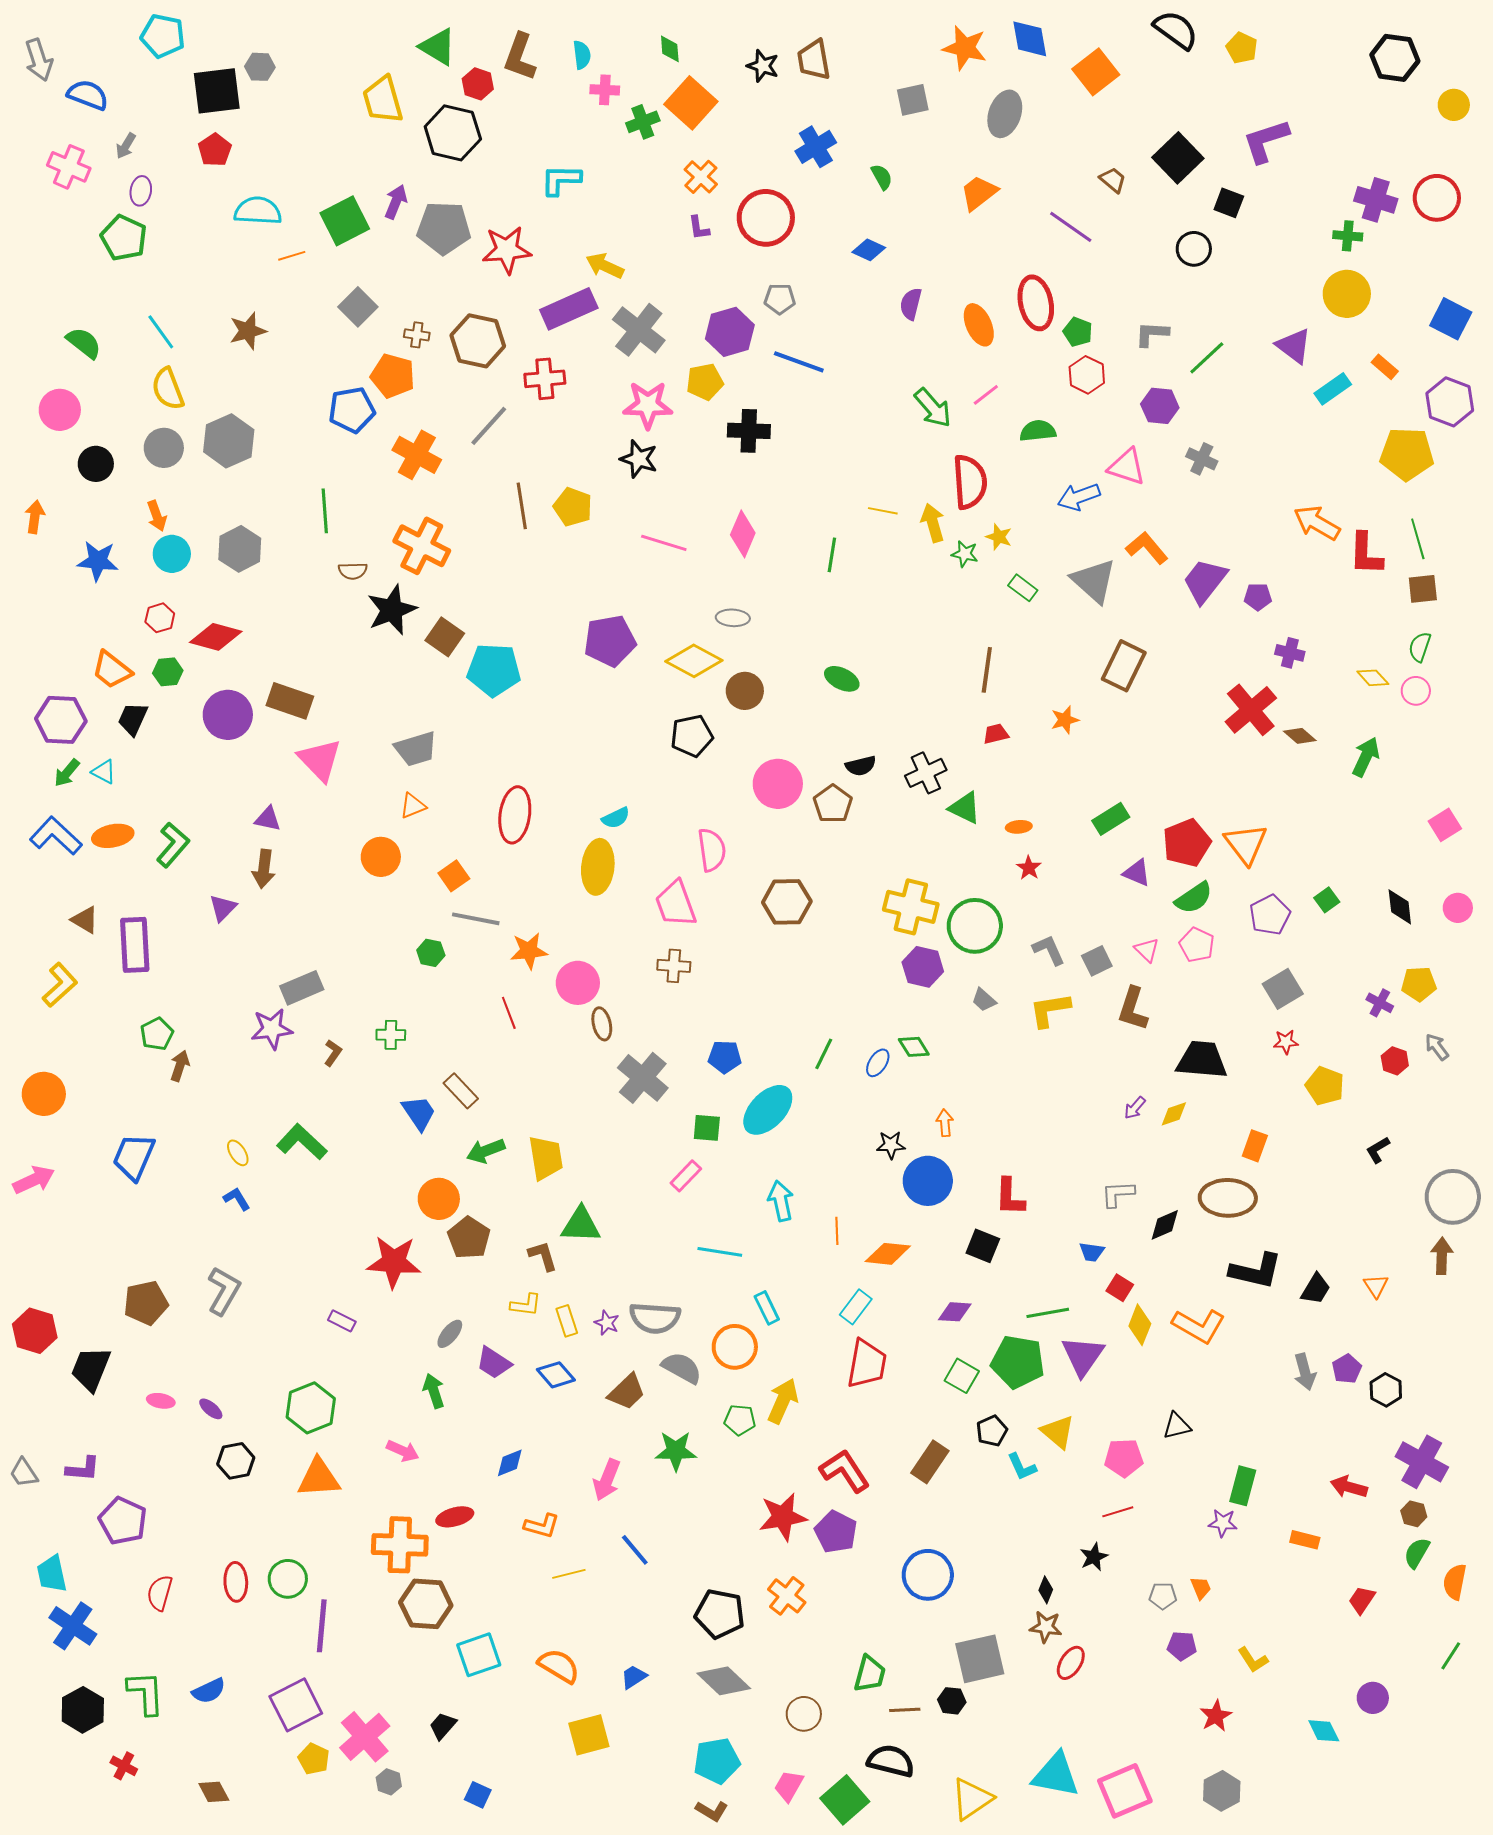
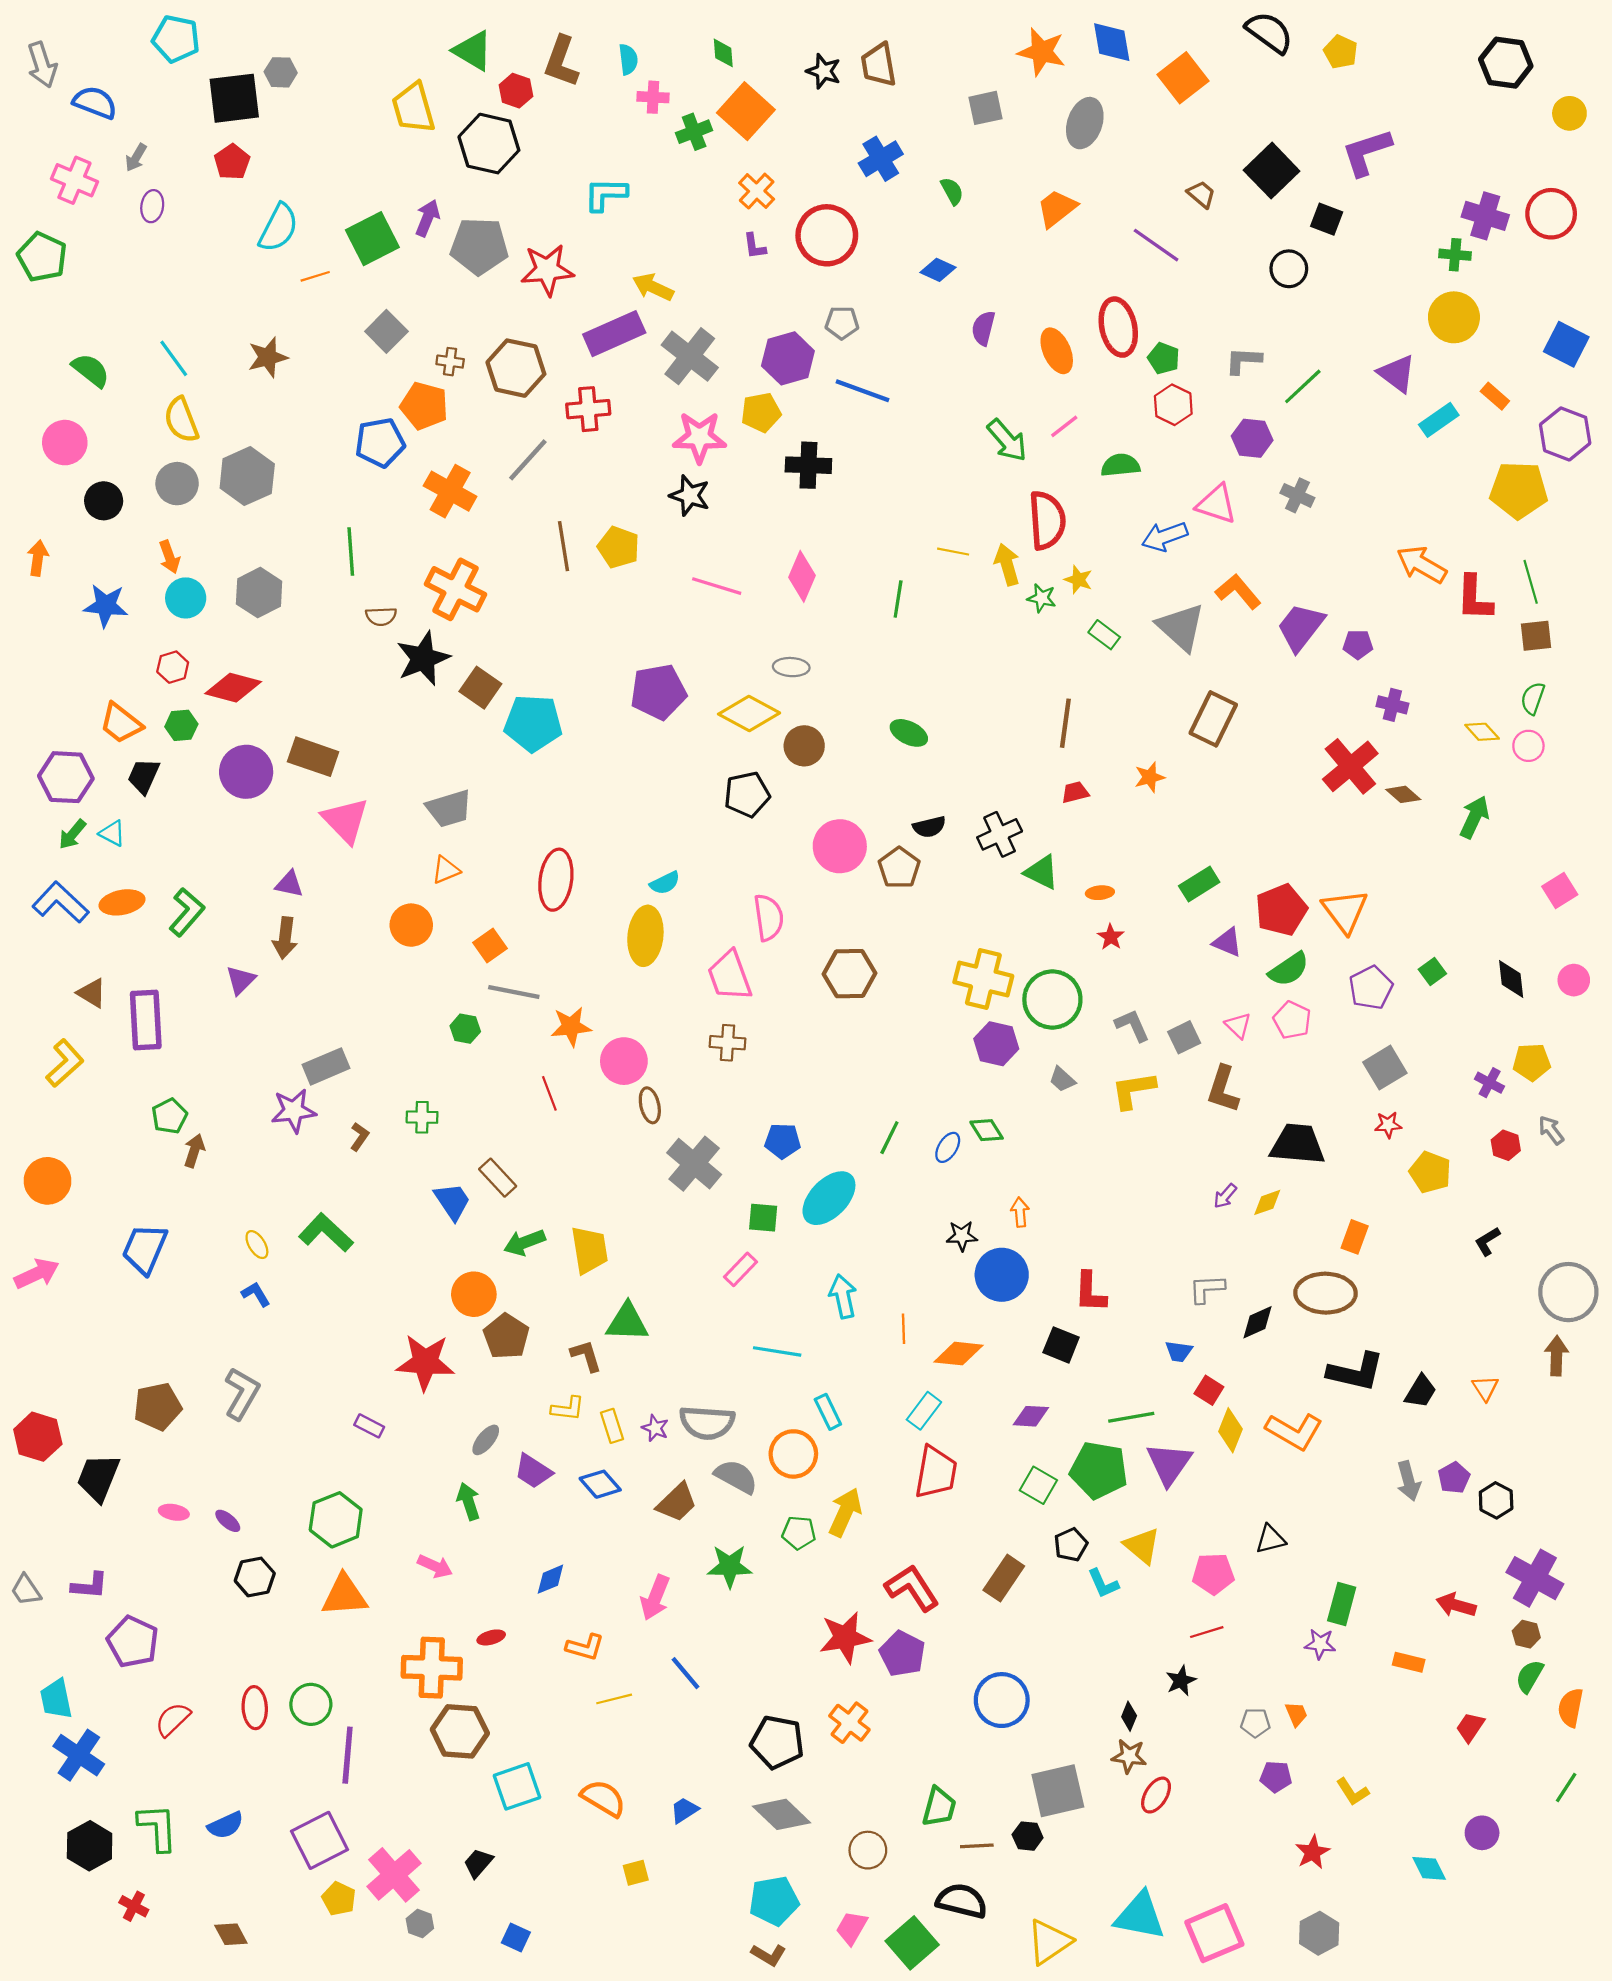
cyan semicircle: (258, 211) -> (278, 228), turned 114
green pentagon: (124, 238) -> (42, 257), moved
red ellipse: (455, 1517) -> (491, 1637), size x0.7
red semicircle: (160, 1593) -> (173, 1719), turned 30
yellow square: (589, 1735) -> (636, 1873), size x0.6

